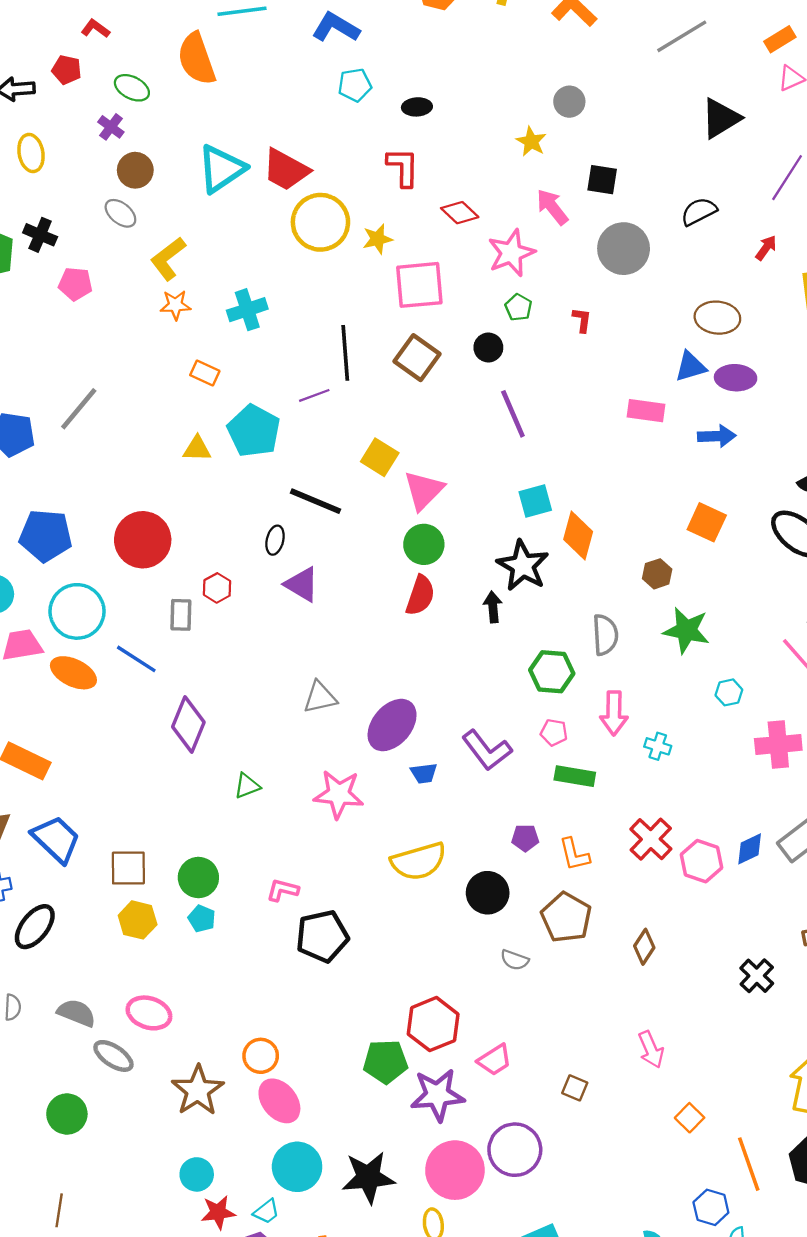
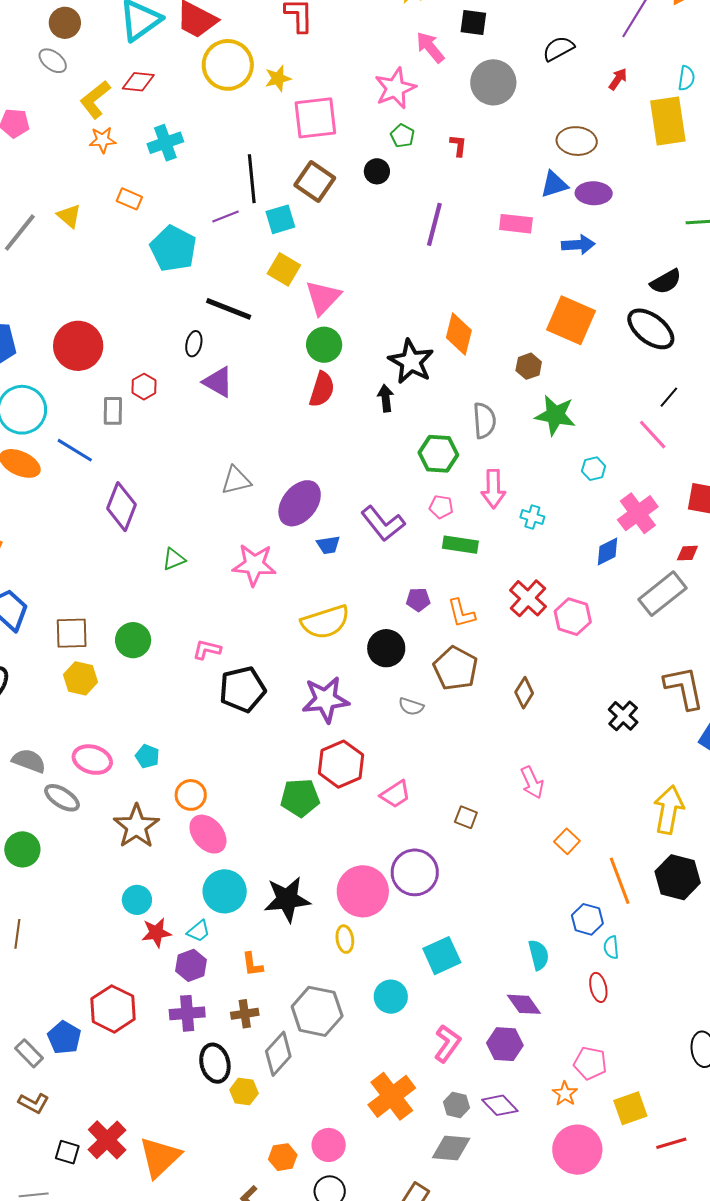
red diamond: (460, 213) -> (138, 82), moved, turned -36
purple line: (513, 414) -> (434, 224), moved, turned 39
yellow triangle: (197, 449) -> (69, 216), moved, turned 40
cyan square: (535, 501) -> (280, 219), moved
orange square: (707, 522) -> (571, 320), size x1.4
pink cross: (778, 744) -> (638, 513), turned -30
blue diamond: (750, 849) -> (608, 552), moved
cyan pentagon: (202, 919) -> (147, 756), moved
purple star: (437, 1095) -> (325, 700), moved

